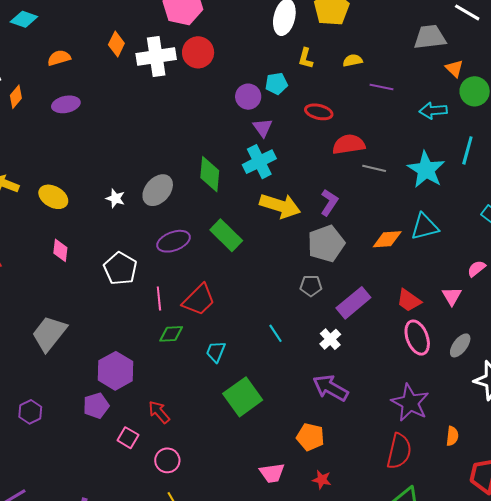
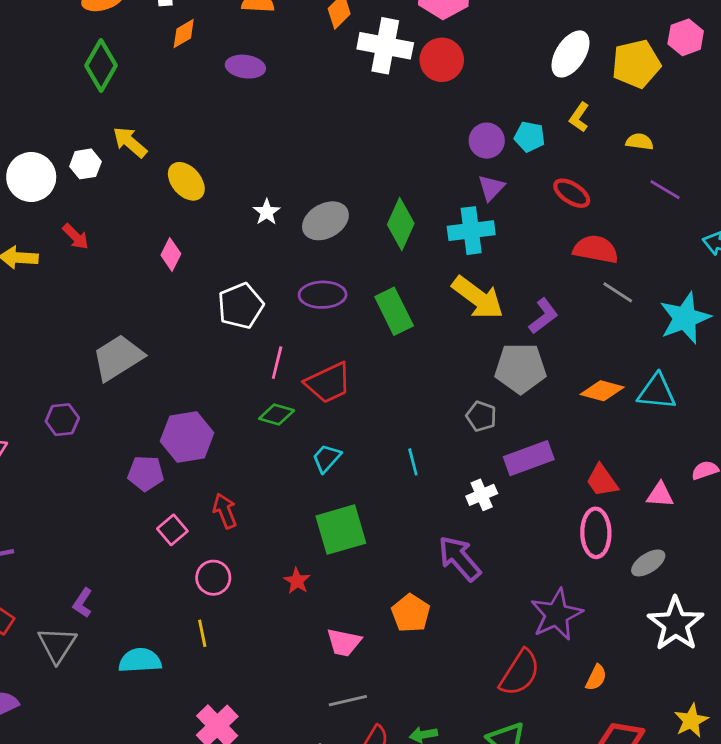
pink triangle: (452, 296) -> (660, 495), turned 45
purple hexagon: (30, 412) -> (62, 420), moved
red star: (322, 480) -> (297, 581), moved

